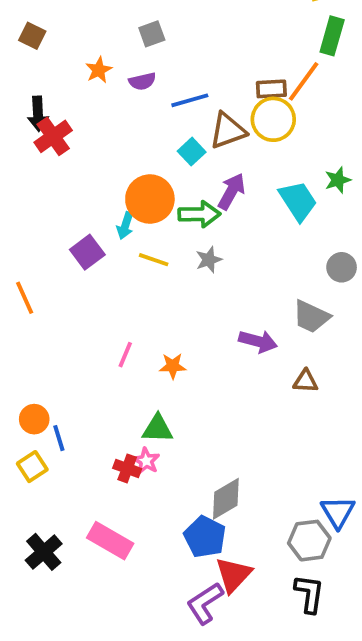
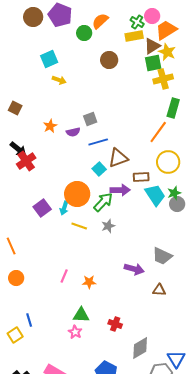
gray square: (152, 34) -> (90, 119), moved
brown rectangle: (271, 89) -> (141, 177), moved
black arrow: (38, 114) -> (18, 149), turned -48
yellow circle: (273, 119) -> (168, 162), moved
green star: (338, 180) -> (174, 193), moved
purple arrow: (232, 191) -> (120, 190), turned 60
green arrow: (199, 214) -> (103, 202), turned -45
purple square: (87, 252) -> (42, 208), moved
gray circle: (342, 267) -> (177, 204), moved
orange circle: (34, 419) -> (16, 278), moved
red cross: (127, 468) -> (115, 324), moved
gray diamond: (226, 499) -> (140, 348), moved

